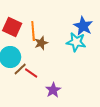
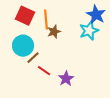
cyan star: (76, 42) -> (89, 31), turned -30
red line: (31, 73) -> (44, 71), moved

